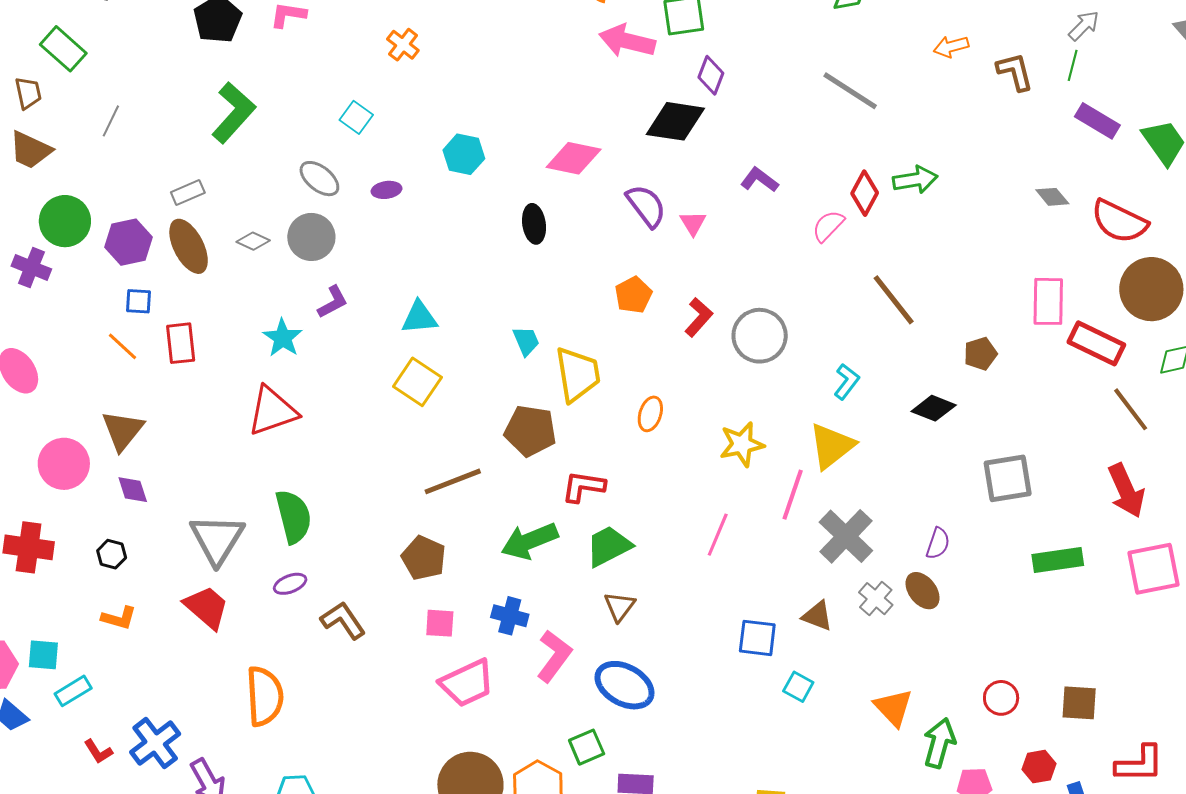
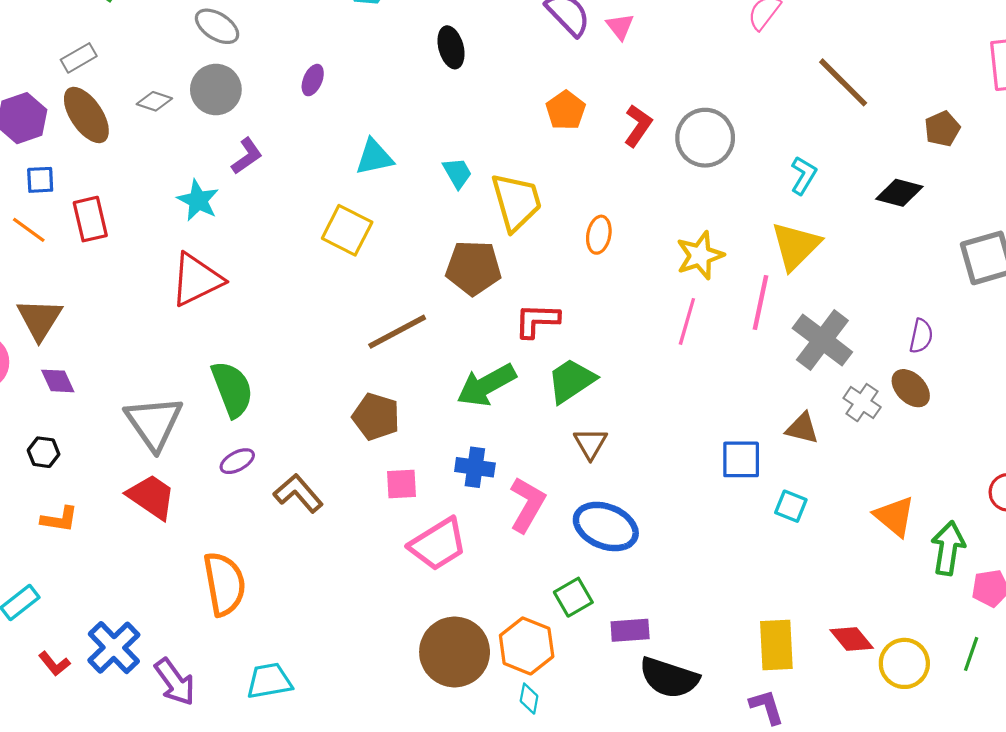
purple ellipse: (386, 190) -> (313, 80), moved, turned -52
cyan triangle: (419, 317) -> (374, 157), moved
pink line: (718, 535) -> (687, 321), moved

